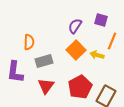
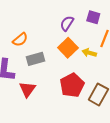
orange semicircle: (29, 42) -> (20, 40), turned 49
red triangle: (46, 86) -> (27, 89), moved

